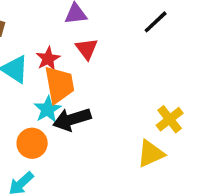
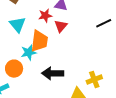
red star: (48, 59) -> (45, 16), moved
black arrow: (72, 119) -> (53, 73), moved

